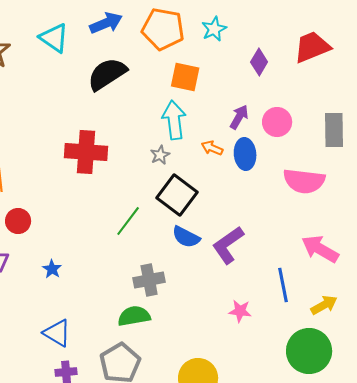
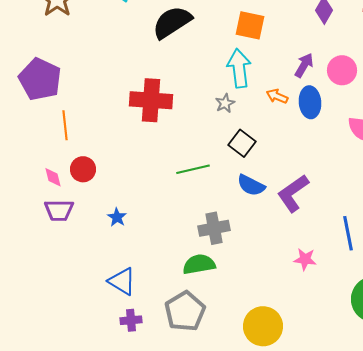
black square: (177, 195) -> (242, 143), size x0.7
green line: (128, 221) -> (193, 169), turned 40

